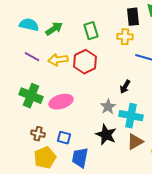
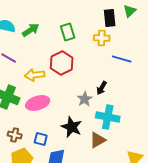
yellow arrow: (58, 60) -> (35, 75), moved
gray star: (108, 107) -> (85, 99), moved
black star: (106, 135) -> (72, 127), moved
brown triangle: (135, 142) -> (98, 140), moved

